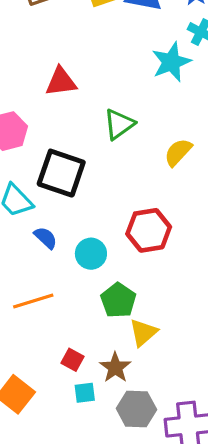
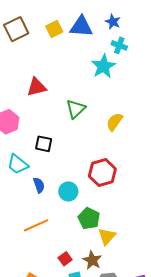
black square: (61, 173) -> (44, 144), size x0.6
blue semicircle: (46, 238) -> (39, 185), turned 35
red square: (73, 360) -> (65, 259), turned 32

